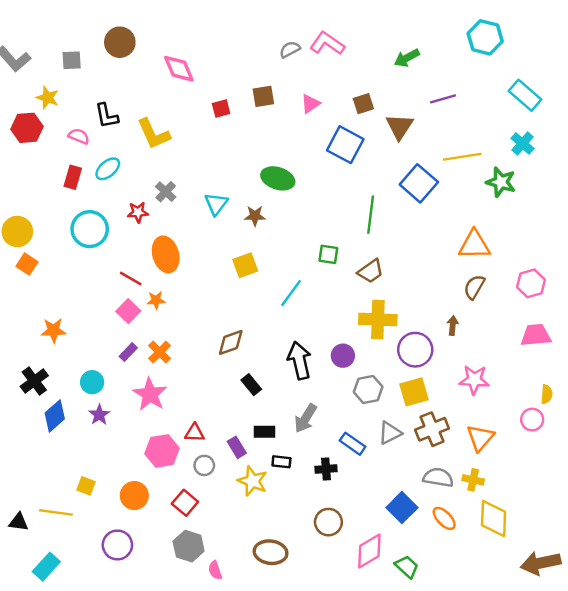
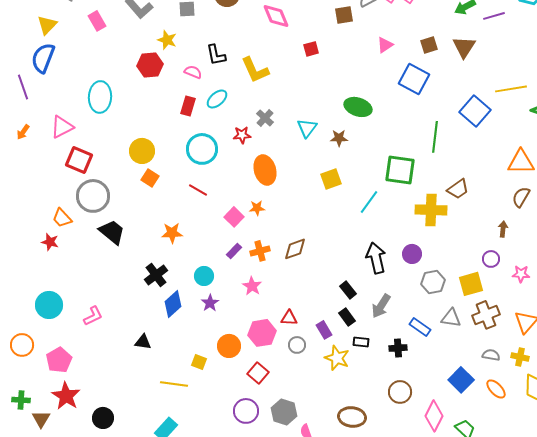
brown square: (263, 96) -> (344, 15), moved
purple line: (443, 99) -> (494, 16), moved
brown triangle: (400, 127) -> (464, 47), moved
green square: (328, 254) -> (400, 170), size x1.8
brown trapezoid: (371, 271) -> (458, 189), moved
red line: (131, 279) -> (198, 190), moved
yellow cross: (378, 320) -> (431, 210), moved
brown diamond: (231, 342) -> (295, 249), moved
purple circle: (415, 350) -> (491, 259), moved, size x0.6
orange cross: (160, 352) -> (260, 251), turned 30
pink star: (474, 380) -> (521, 274), size x0.7
black rectangle: (251, 385) -> (348, 290), moved
pink star: (150, 394) -> (252, 286), size x0.7
black rectangle: (265, 432) -> (347, 317), turned 54
gray triangle: (390, 433) -> (451, 318), turned 35
gray semicircle: (438, 477) -> (491, 355), size x0.7
orange circle: (134, 496) -> (229, 346), moved
red square: (185, 503) -> (258, 373), moved
black triangle: (19, 522) -> (143, 342), moved
purple circle: (117, 545) -> (246, 411), moved
pink diamond: (369, 551) -> (434, 416), turned -32

